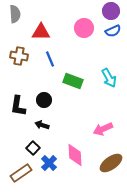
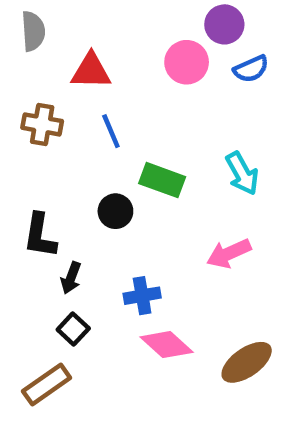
purple circle: (111, 11) -> (224, 24), moved
black circle: (44, 100) -> (115, 211), moved
black arrow: (42, 125) -> (71, 278), moved, turned -88
pink arrow: (103, 129) -> (229, 253), moved
pink diamond: (75, 155) -> (167, 345), turned -45
blue cross: (49, 163) -> (142, 296), moved, turned 35

